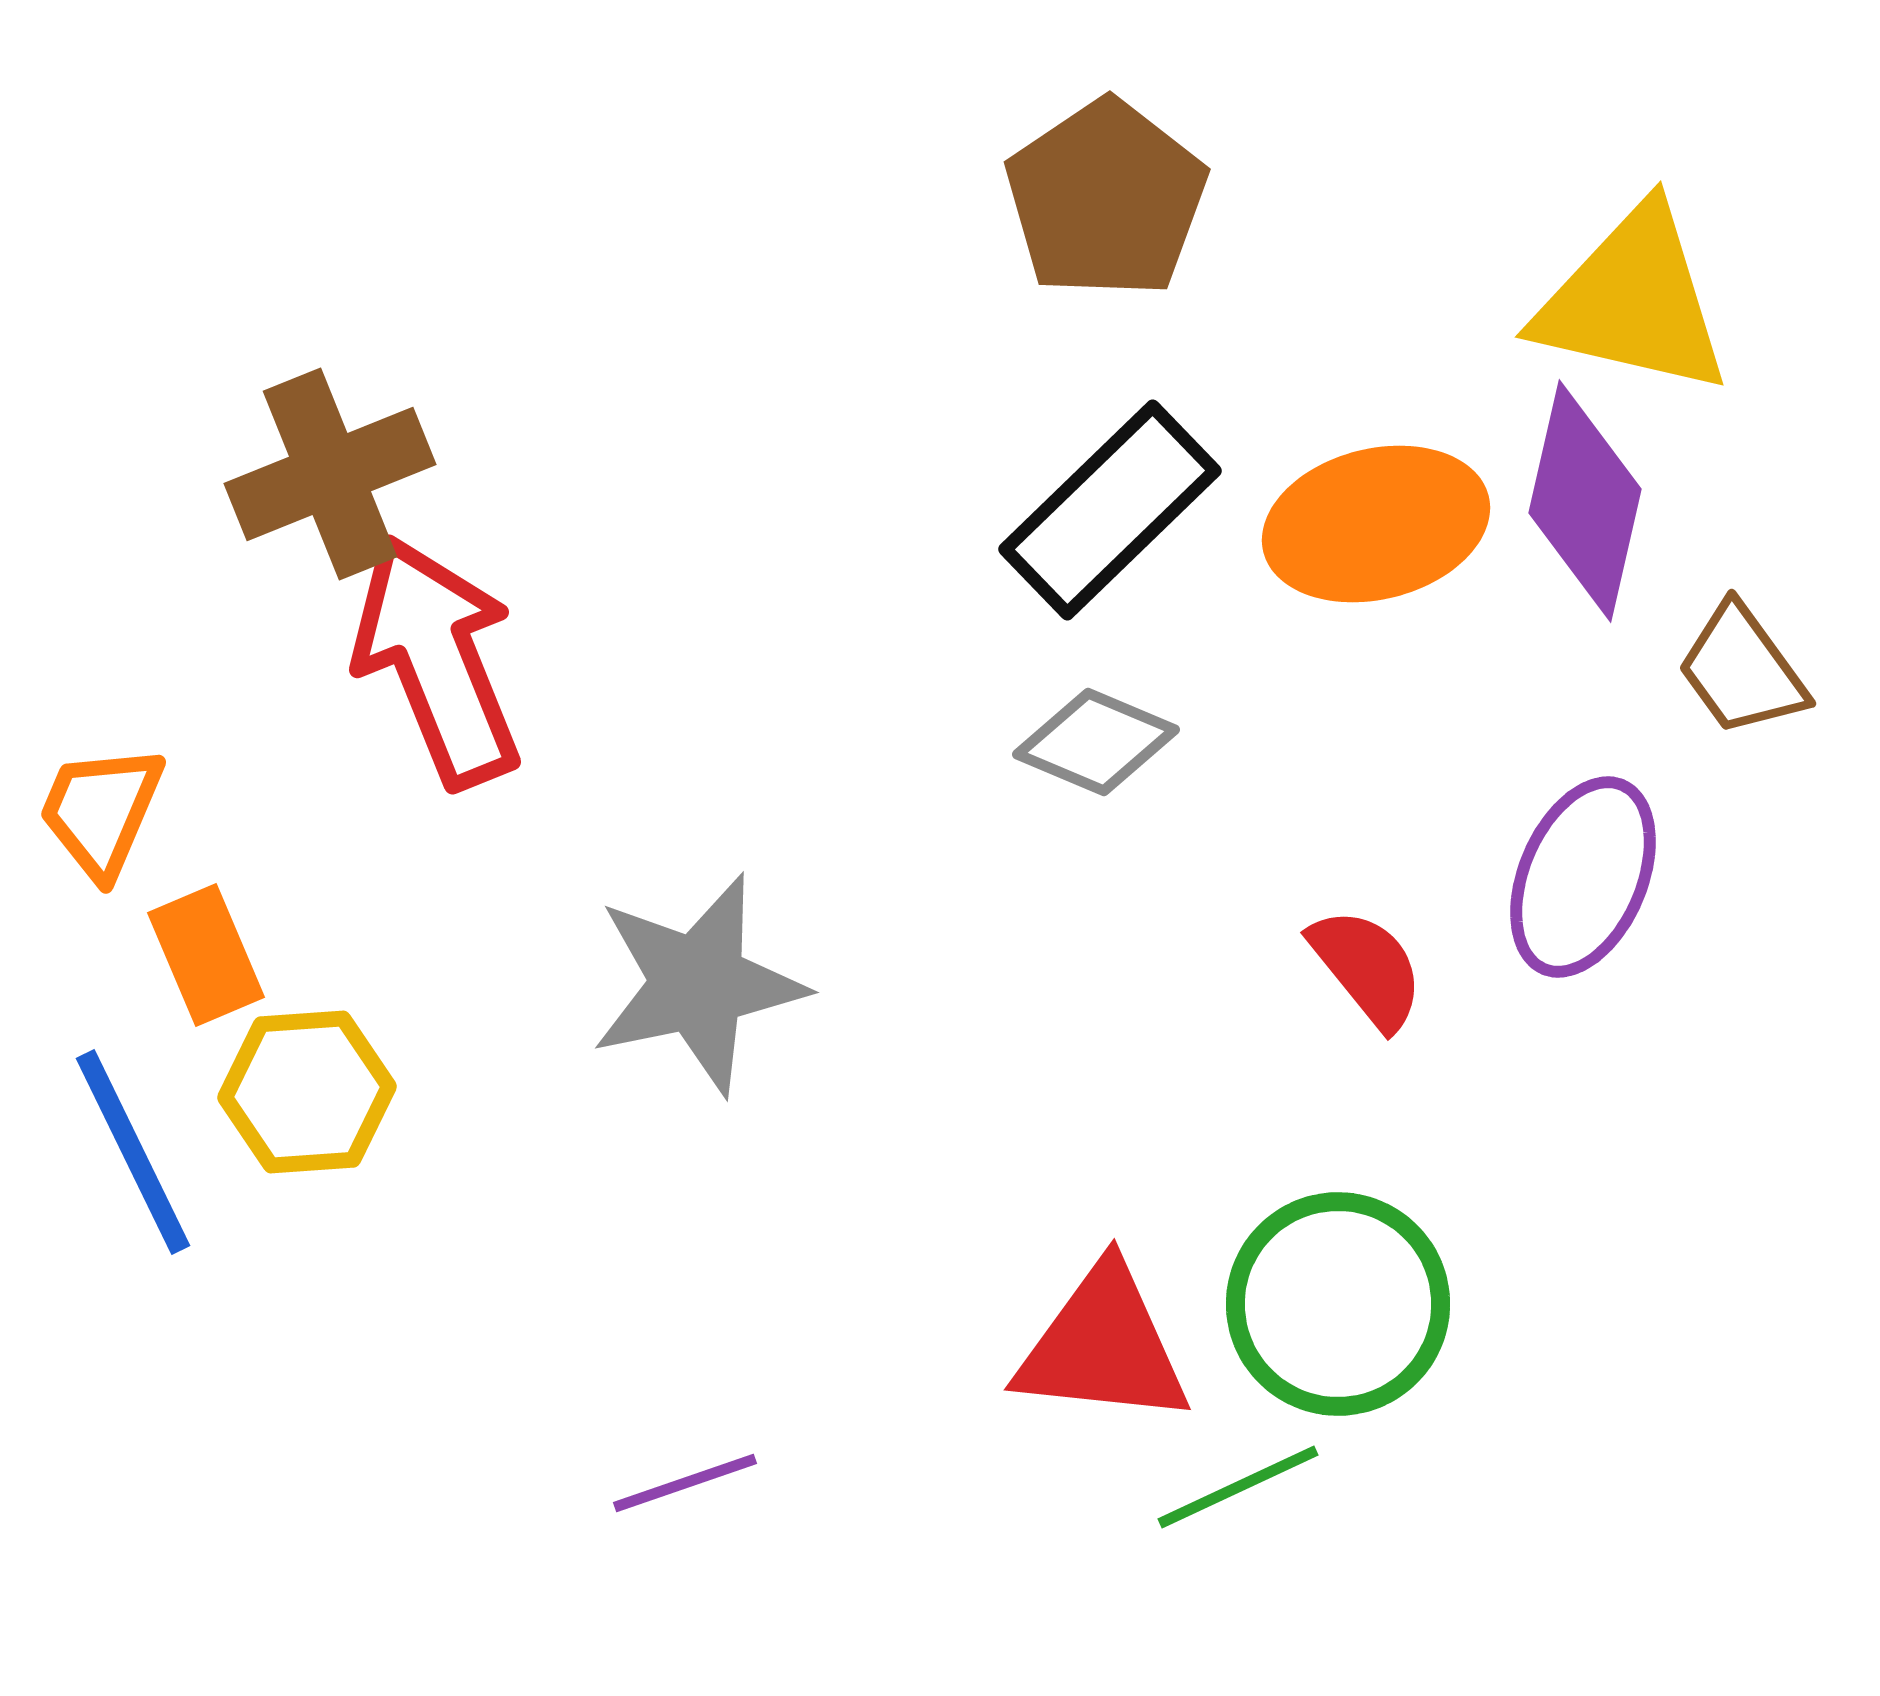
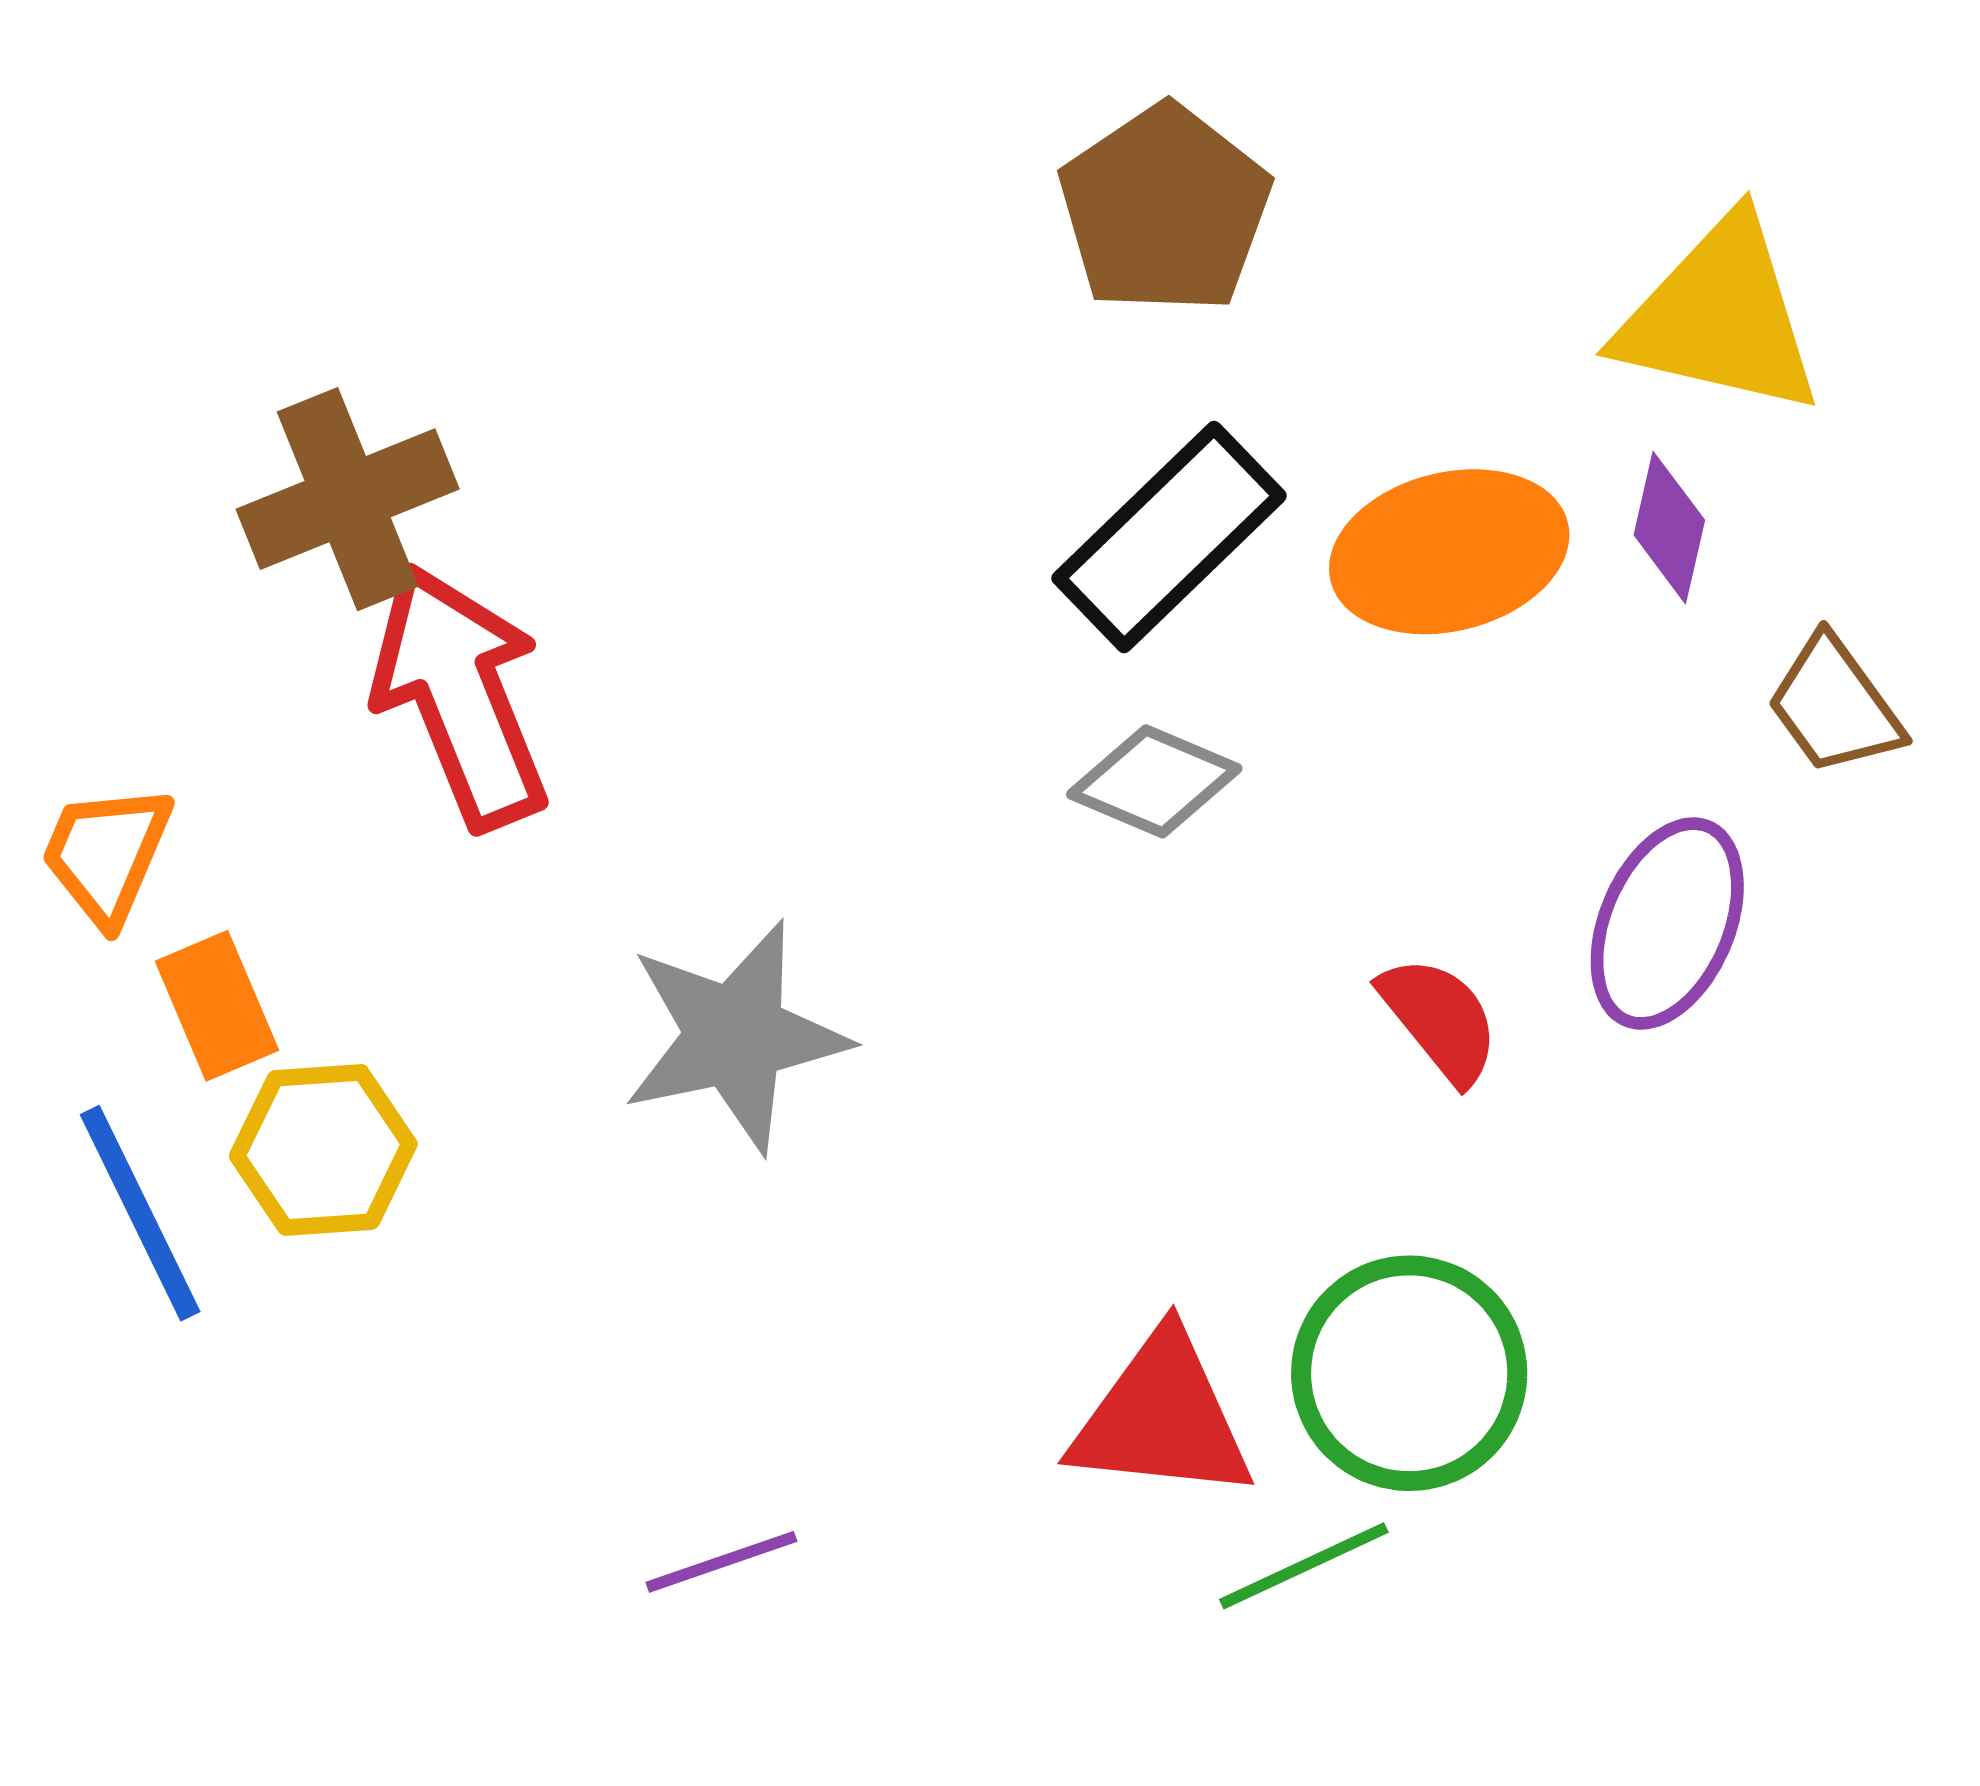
purple diamond: (1585, 501) -> (1669, 528), size x0.6

